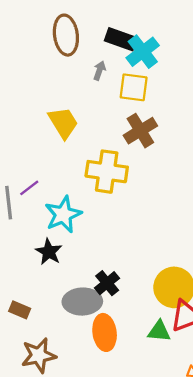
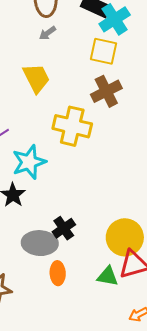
gray arrow: (99, 71) -> (47, 33), moved, turned -150
orange ellipse: (105, 332) -> (58, 273), size x0.7

